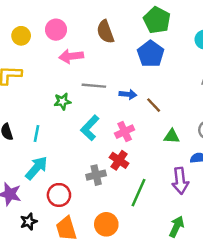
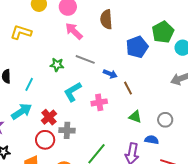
green pentagon: (157, 20) -> (163, 32), moved
pink arrow: (71, 56) -> (74, 31), turned 36
red cross: (119, 160) -> (49, 117), moved
red circle: (59, 195) -> (45, 140), moved

